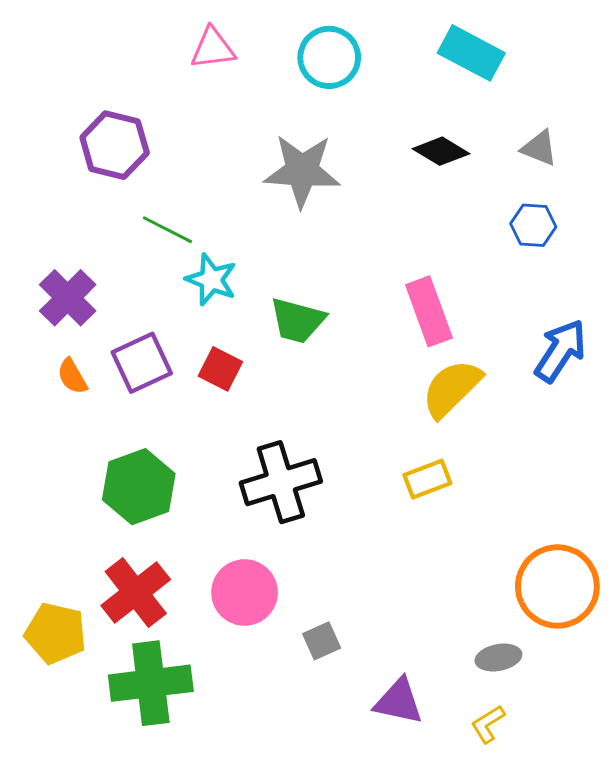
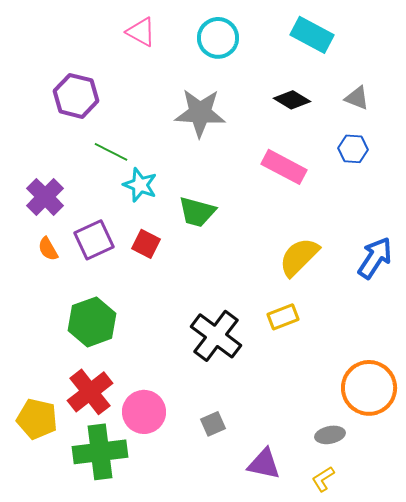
pink triangle: (213, 48) -> (141, 32), turned 36
pink rectangle: (429, 311) -> (284, 167), moved, turned -42
blue arrow: (560, 351) -> (375, 258), moved
black cross: (281, 482) -> (216, 336), moved, turned -36
pink circle: (245, 593) -> (144, 412), moved

